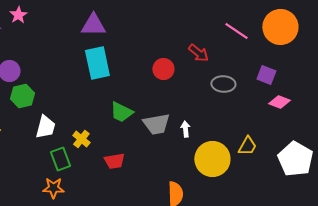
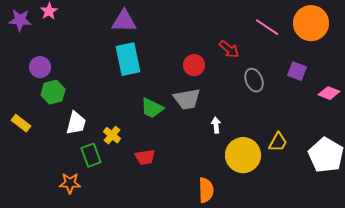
gray ellipse: (223, 84) -> (254, 80), turned 65
pink diamond: (279, 102) -> (329, 93), moved
gray trapezoid: (156, 124) -> (187, 99), moved
orange star: (53, 188) -> (70, 183), moved

